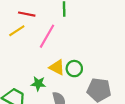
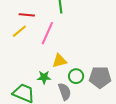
yellow triangle: (57, 67) -> (59, 61), turned -35
green circle: (74, 69) -> (76, 76), moved

